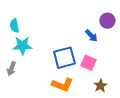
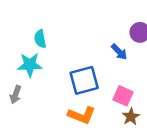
cyan semicircle: (14, 26) -> (40, 39), moved
pink square: (88, 63) -> (123, 96), moved

